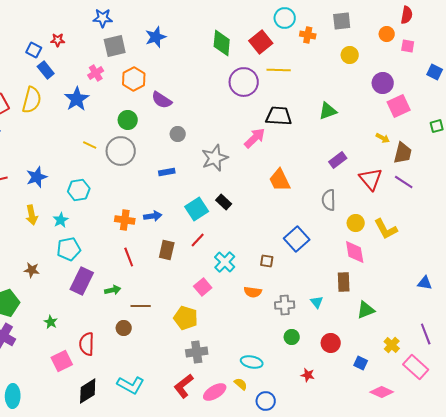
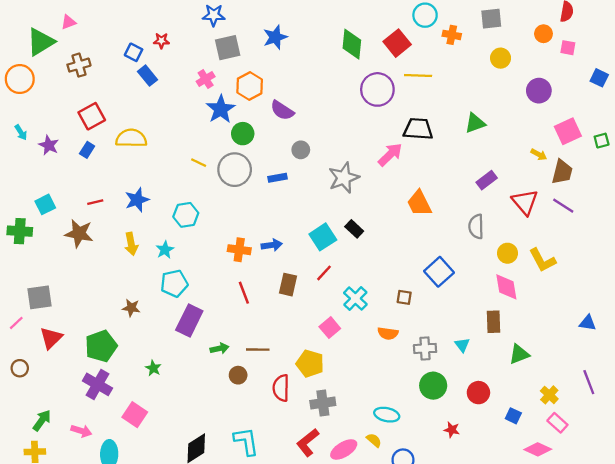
blue star: (77, 99) -> (221, 109), moved
yellow semicircle: (32, 100) -> (131, 138), moved, turned -104
pink square: (399, 106) -> (568, 131), moved
blue rectangle: (167, 172) -> (278, 178), moved
green arrow: (113, 290) -> (219, 348), moved
green circle: (292, 337) -> (433, 386), size x1.5
red semicircle: (87, 344) -> (281, 388), moved
pink square: (62, 361) -> (135, 415), moved, turned -30
pink rectangle: (416, 367) -> (557, 423), moved, size x0.7
cyan L-shape: (131, 385) -> (246, 441), turned -128

